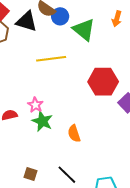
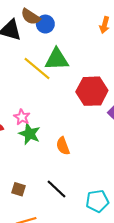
green triangle: (84, 30) -> (57, 59), moved, turned -40
yellow line: (51, 59) -> (37, 68), turned 48

